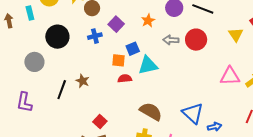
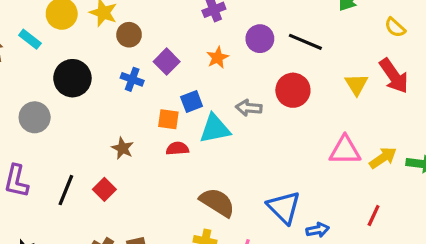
cyan rectangle: (30, 13) -> (30, 39), turned -40
blue cross: (95, 36) -> (132, 79), turned 32
gray arrow: (171, 40) -> (249, 108), moved
brown star: (83, 81) -> (123, 148), moved
black line: (62, 90) -> (66, 190), moved
red square: (100, 121) -> (104, 189), moved

